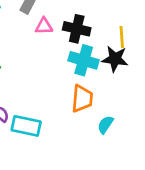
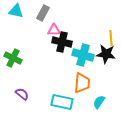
black cross: (77, 29) -> (62, 42), moved
cyan rectangle: (26, 126) -> (62, 102), moved

